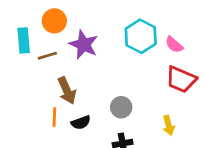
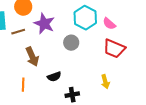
gray circle: (121, 107) -> (71, 43), moved
orange line: (54, 117) -> (23, 85), moved
black semicircle: (81, 123) -> (54, 77), moved

